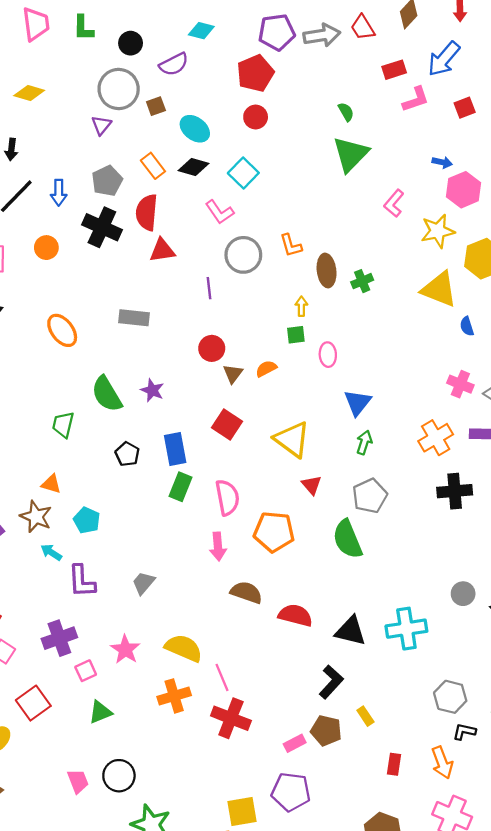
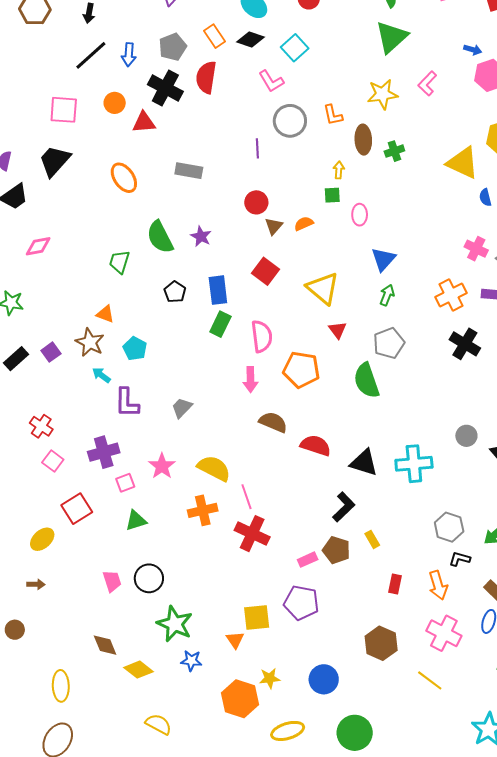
yellow star: (438, 231) -> (382, 94), moved
red triangle: (162, 250) -> (144, 122), moved
black cross: (455, 491) -> (465, 344), turned 32

